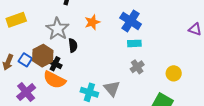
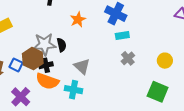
gray star: (57, 29) -> (44, 44), moved, turned -30
black cross: (55, 64) -> (46, 65), turned -32
gray triangle: (112, 88) -> (82, 66), moved
cyan cross: (89, 92) -> (74, 90), moved

